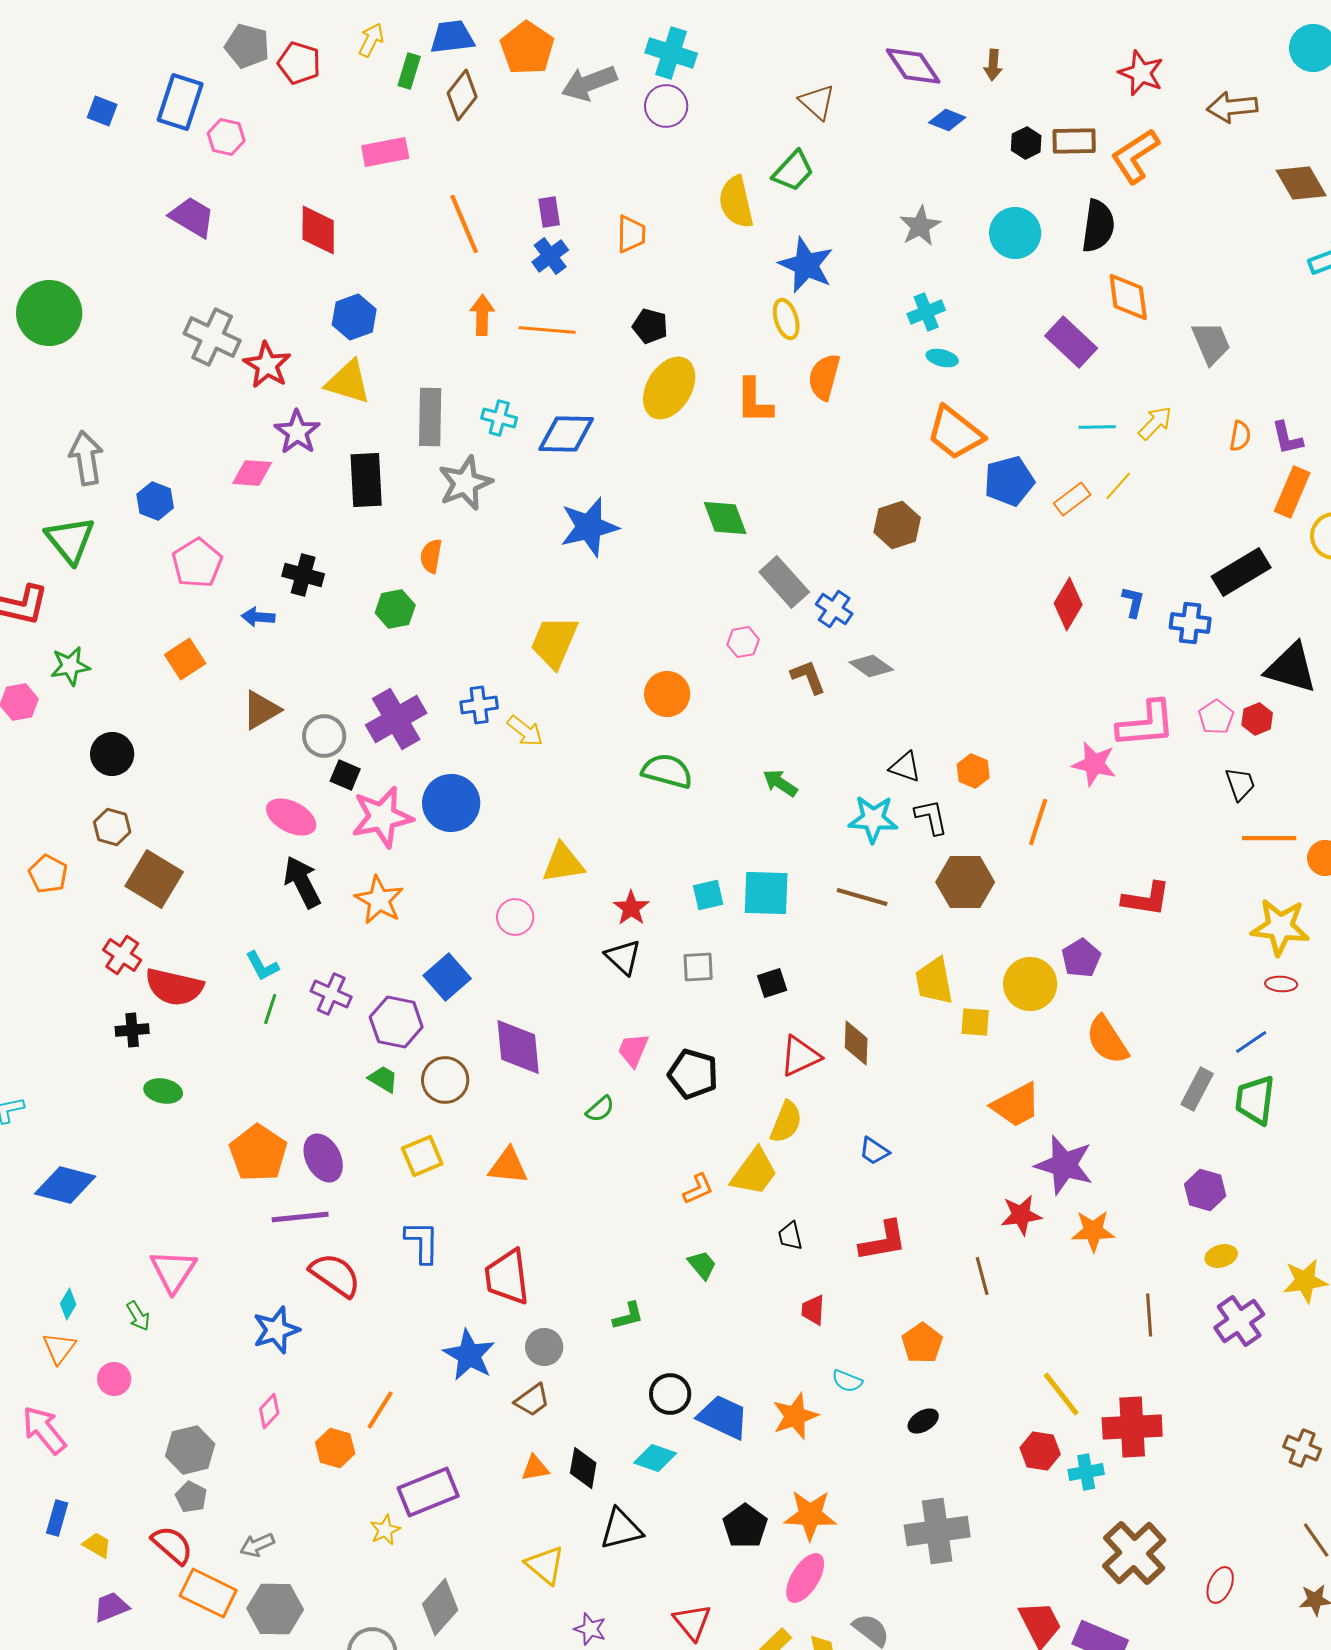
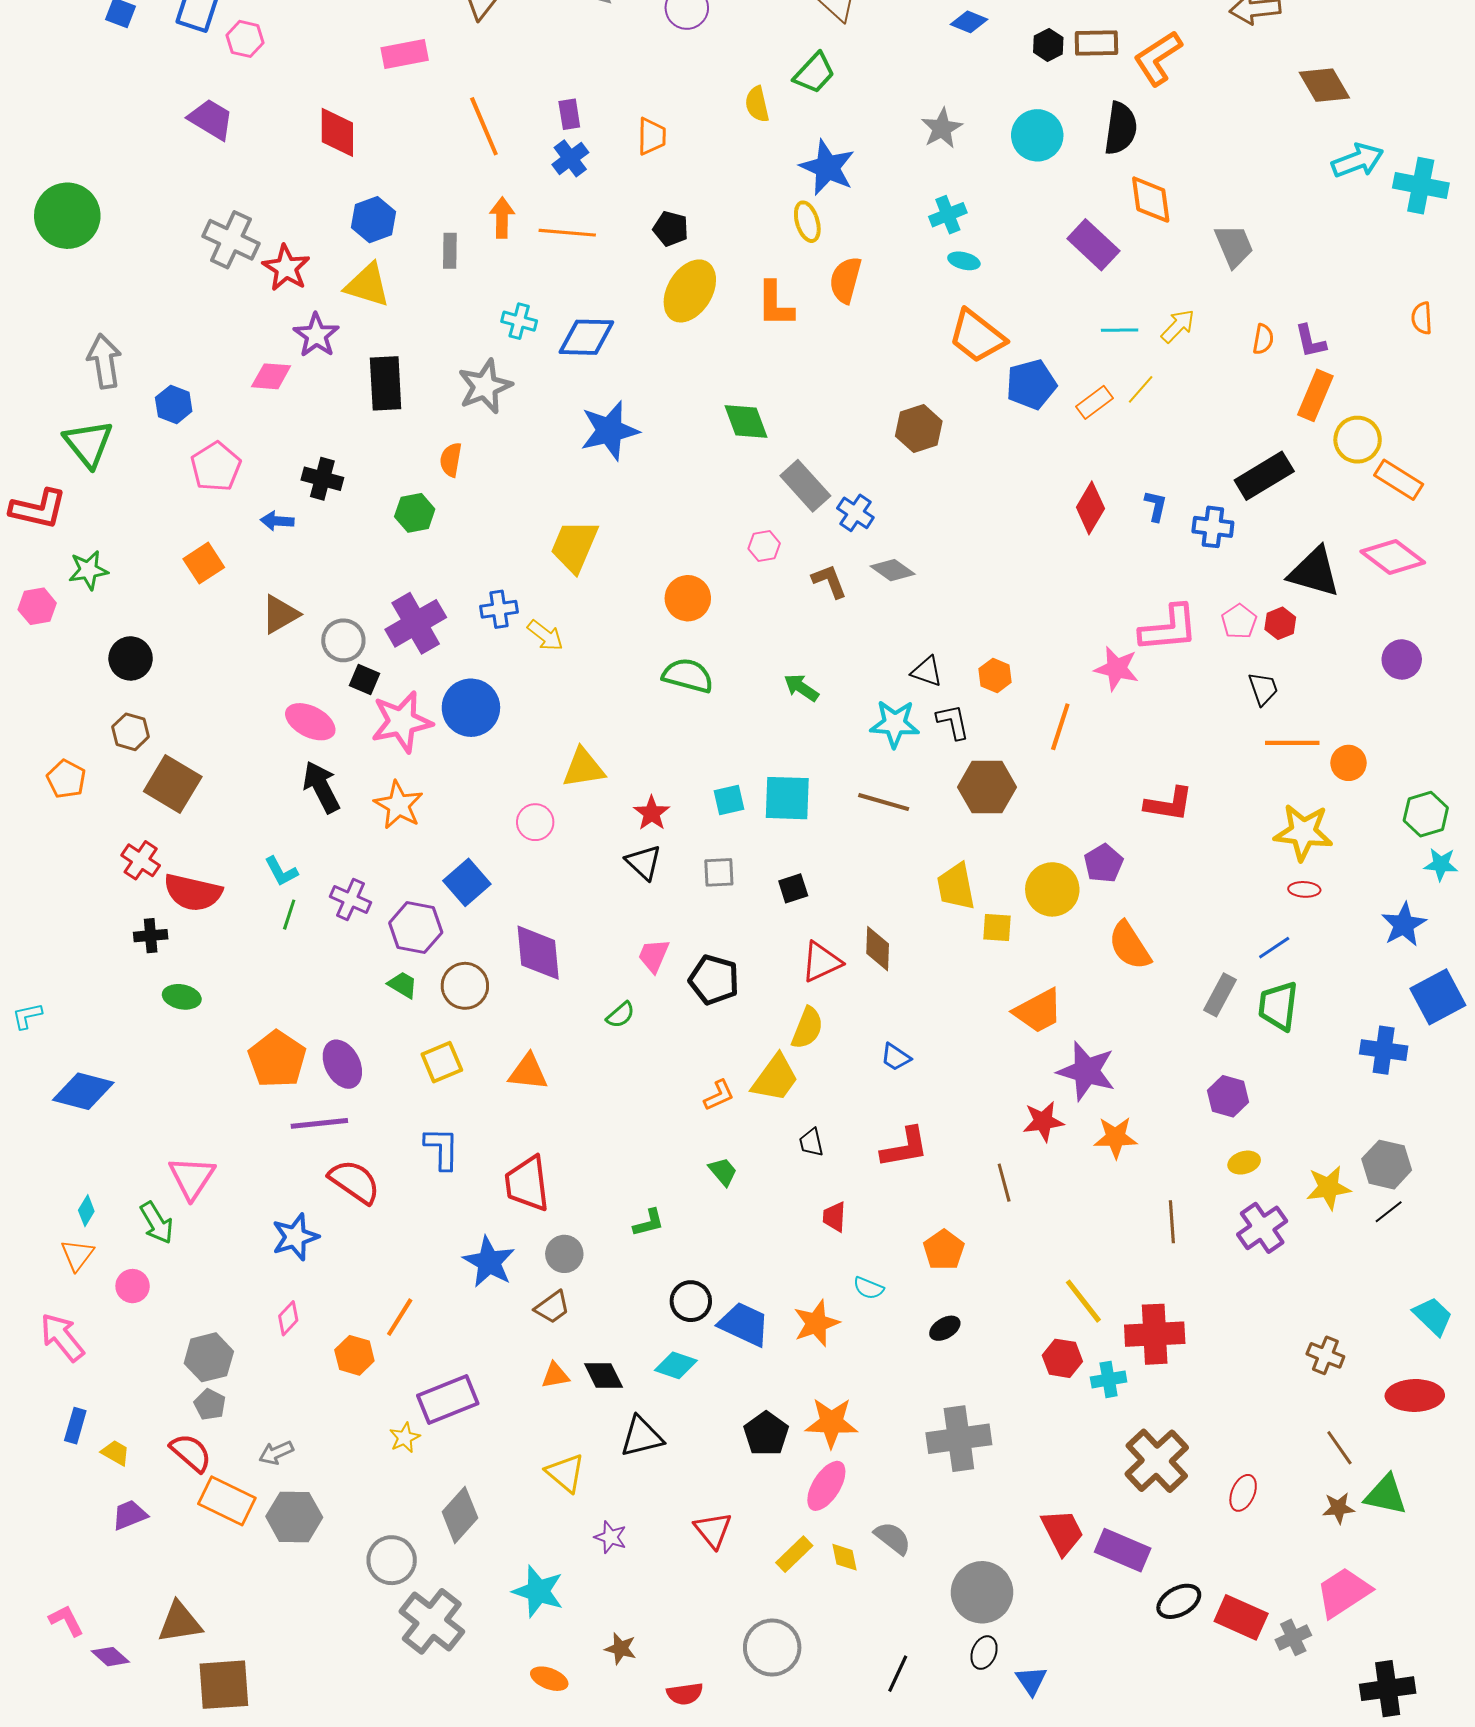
yellow semicircle: (736, 202) -> (757, 104), size x0.7
gray rectangle: (430, 417) -> (450, 251), moved, size x0.6
green arrow: (138, 1316) -> (157, 1223), size x1.4
black diamond: (583, 1468) -> (603, 1375), turned -36

